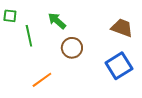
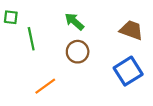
green arrow: (57, 21) -> (74, 22), moved

